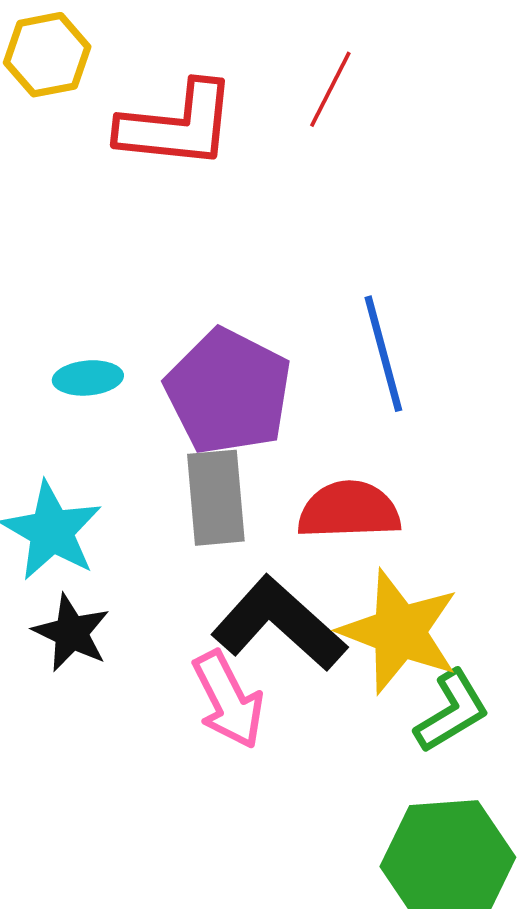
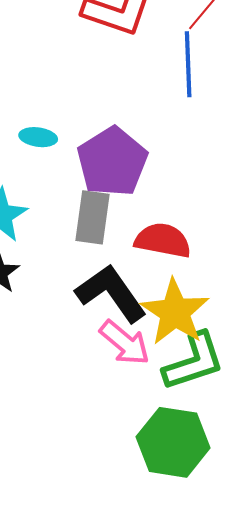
blue line: (383, 354) -> (188, 64), moved
pink arrow: (228, 700) -> (125, 343), moved, turned -36
green L-shape: (452, 711) -> (194, 362), size x1.4

